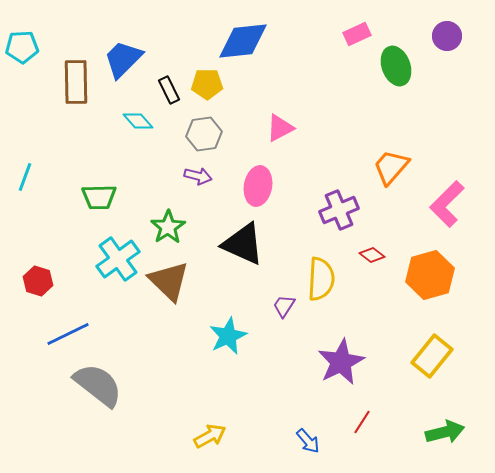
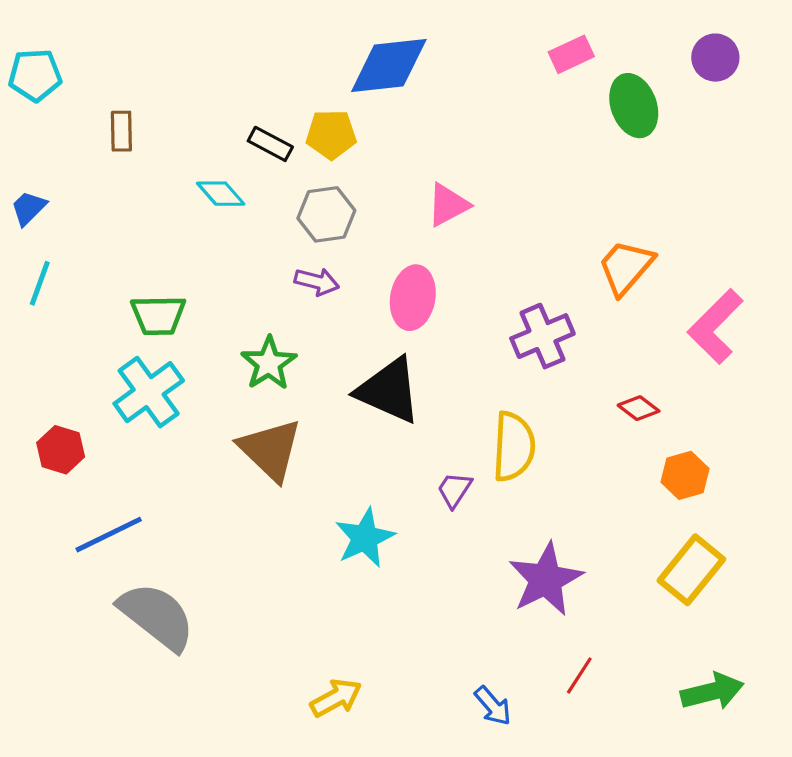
blue trapezoid: (123, 59) -> (29, 208), moved, size x0.6
brown rectangle: (76, 82) -> (121, 131), size x0.6
black rectangle: (169, 90) -> (270, 144), turned -36
red diamond: (372, 255) -> (639, 408), moved
cyan cross: (118, 259) -> (149, 392), moved
orange hexagon: (430, 275) -> (685, 475), moved, size x0.6

